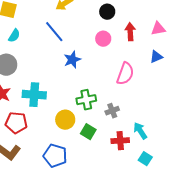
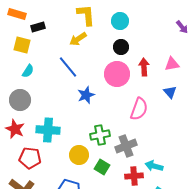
pink circle: (103, 39) -> (117, 74), size x1.6
blue triangle: (156, 57) -> (170, 92), turned -48
gray cross: (112, 111) -> (126, 146), size x1.5
cyan arrow: (140, 131) -> (154, 166), turned -42

